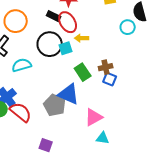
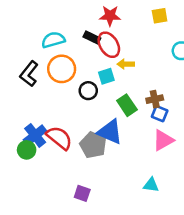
orange circle: (16, 21) -> (62, 69), moved
black circle: (50, 44) -> (88, 91), moved, size x0.6
cyan semicircle: (22, 65) -> (53, 40), moved
red semicircle: (21, 112) -> (59, 138), moved
pink triangle: (94, 117) -> (163, 140), moved

